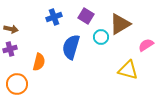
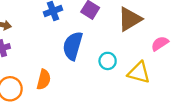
cyan circle: (101, 37) -> (108, 61), moved
orange semicircle: (39, 62) -> (44, 80), moved

